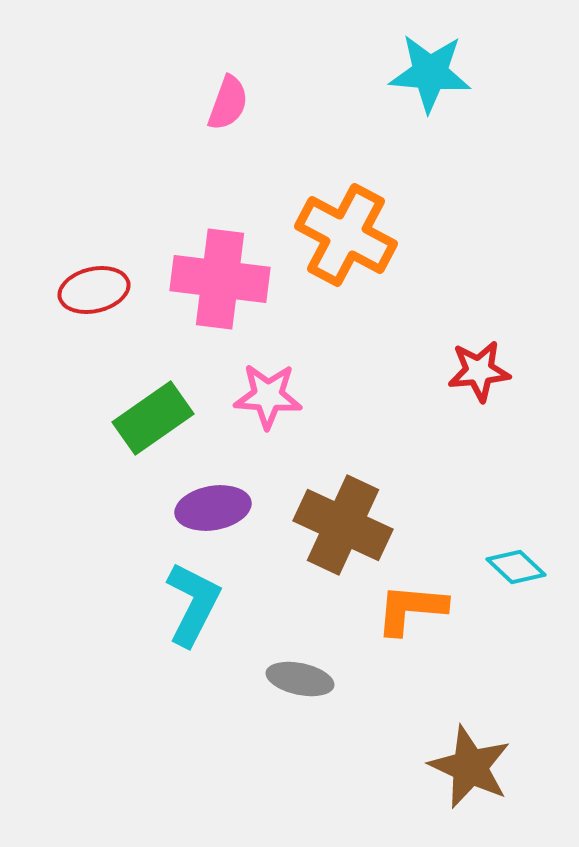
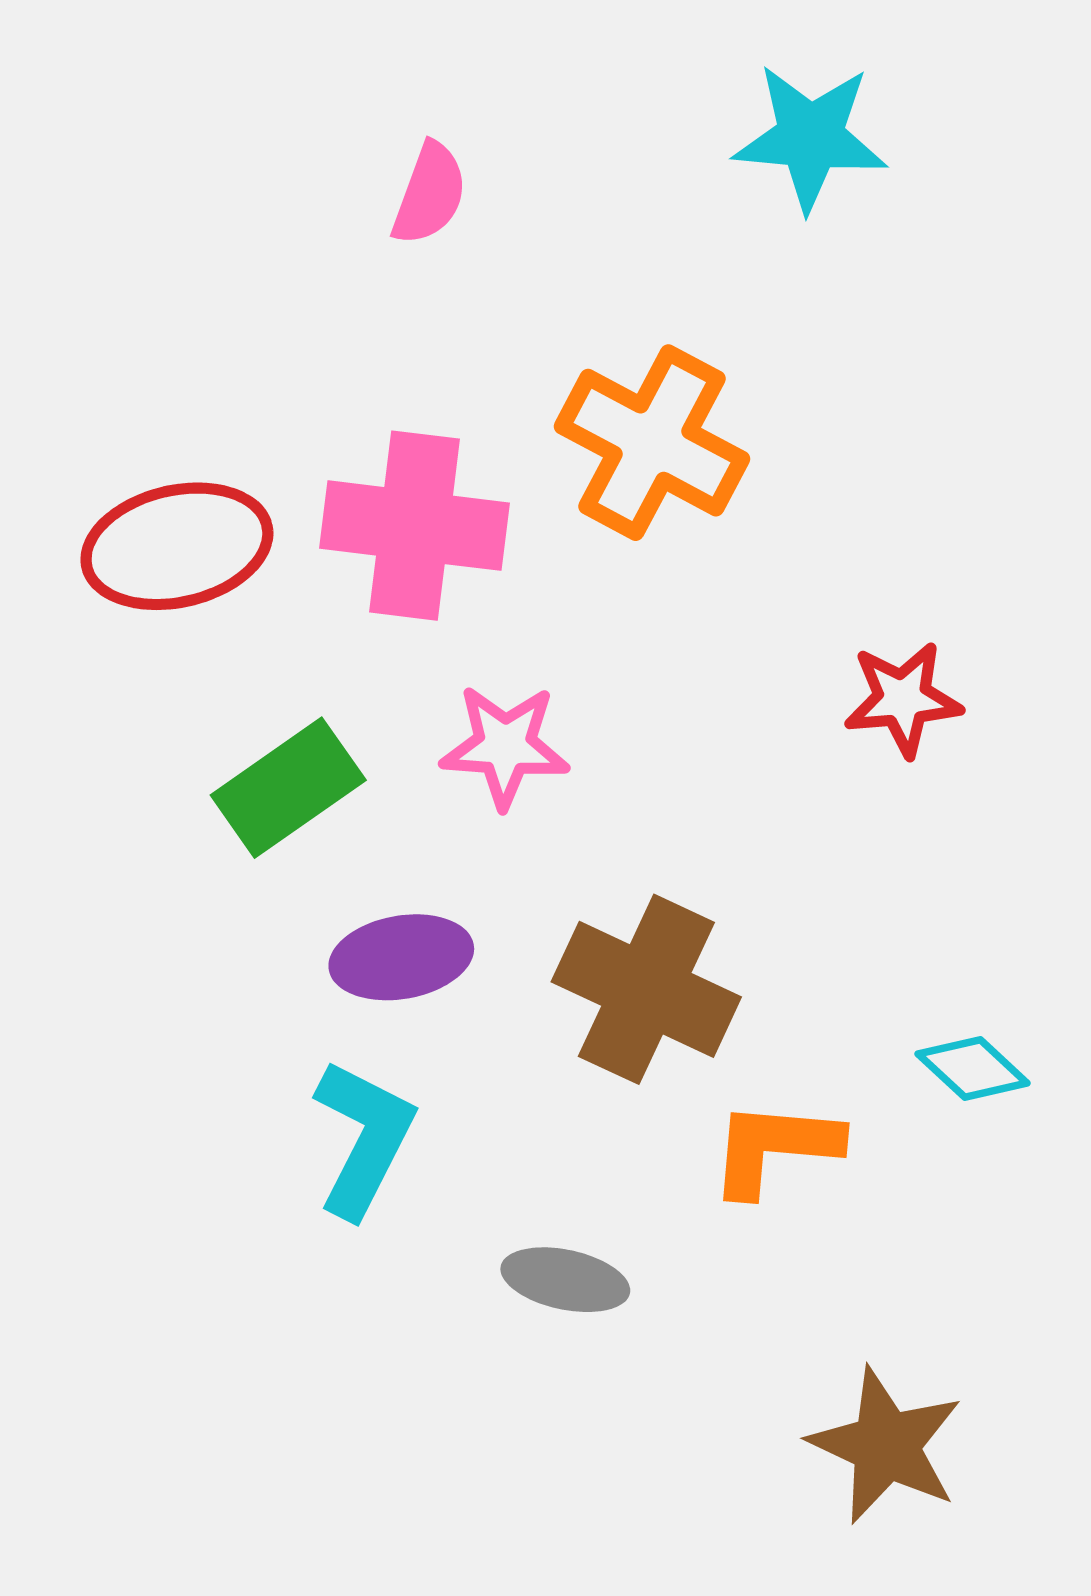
red ellipse: (94, 290) -> (177, 546), size x1.4

